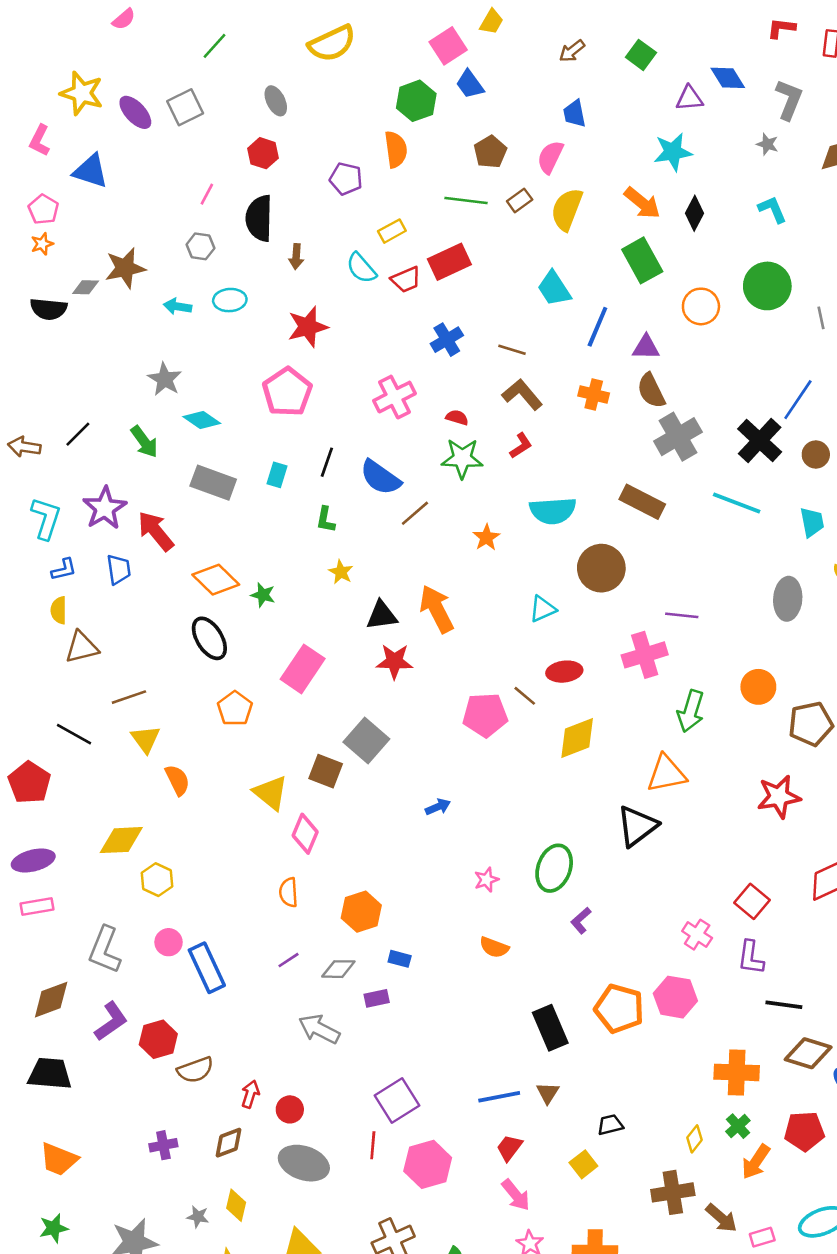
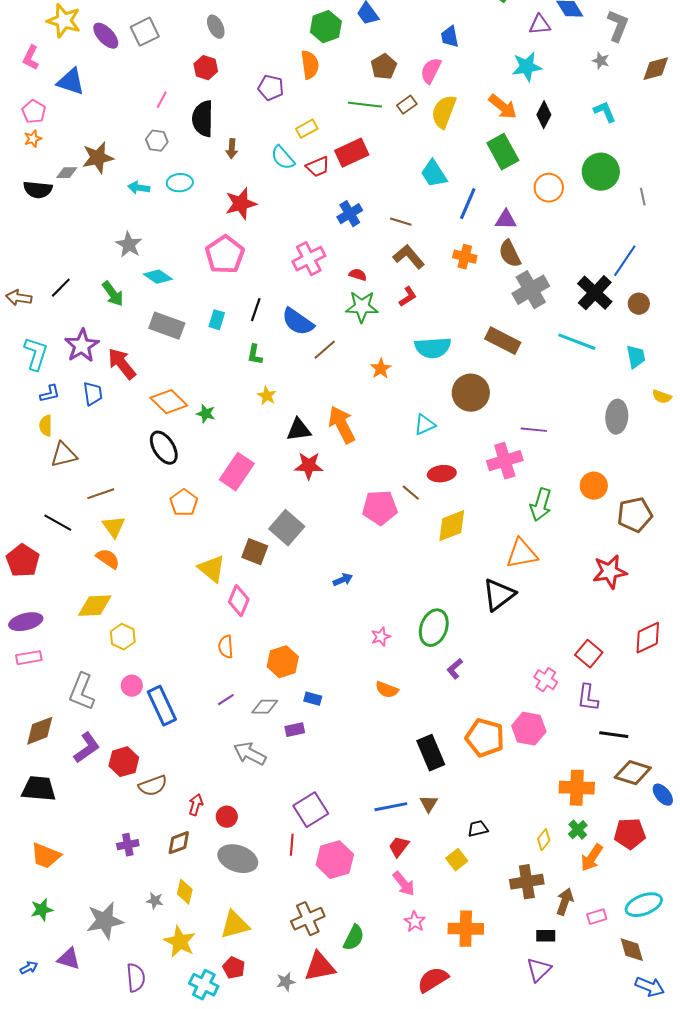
orange semicircle: (177, 780) -> (108, 559), moved, turned -30
brown arrow: (721, 1218) -> (565, 902), turned -112

